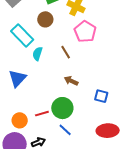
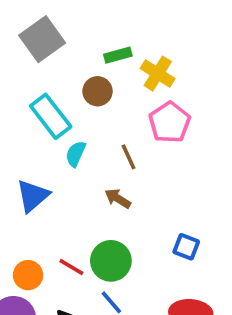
brown arrow: (71, 81) -> (118, 199), moved
red line: (42, 114) -> (71, 267), turned 40

